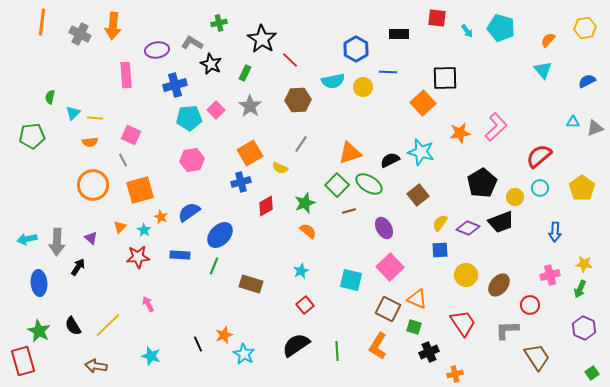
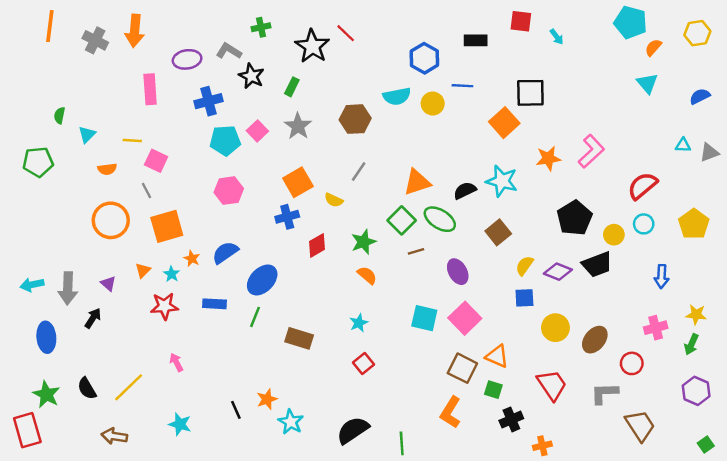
cyan pentagon: (501, 28) -> (631, 22), moved
red line: (290, 60) -> (346, 33), moved
yellow line: (95, 118) -> (132, 140), moved
cyan square: (351, 280) -> (424, 318), moved
black semicircle: (296, 345) -> (353, 430), moved
green line: (337, 351) -> (402, 443), moved

